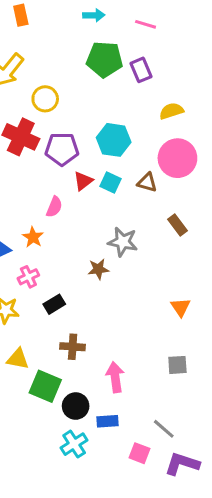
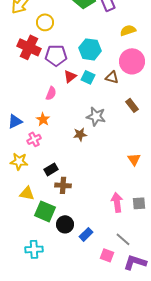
orange star: (33, 237) -> (43, 119), moved
black rectangle: (54, 304) -> (51, 169), moved
gray square: (177, 365) -> (139, 203), moved
pink arrow: (115, 377) -> (117, 202), moved
blue rectangle: (108, 421) -> (86, 234), turned -40
cyan cross: (74, 444) -> (34, 249), moved, turned 30

